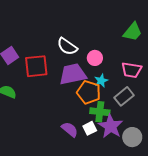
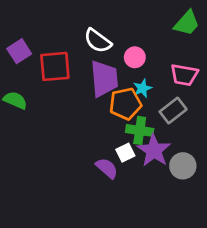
purple trapezoid: (73, 74) -> (104, 79), turned 96
orange pentagon: (89, 92) -> (125, 104), turned -30
purple semicircle: (70, 129) -> (107, 168), moved

